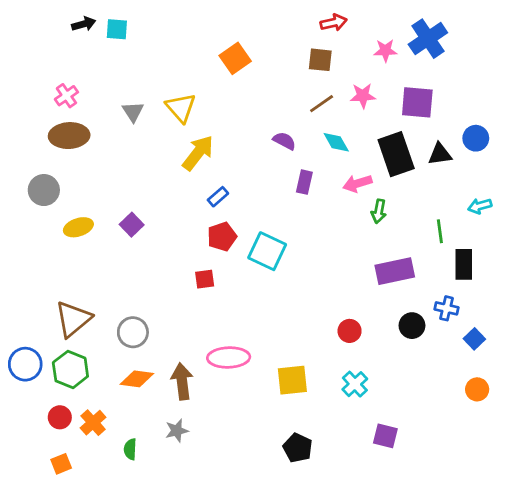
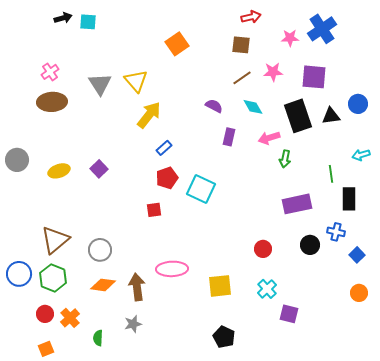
gray triangle: (133, 112) -> (100, 84), size x1.4
gray circle: (44, 190) -> (17, 160), moved
purple square: (385, 436) -> (289, 314), moved

